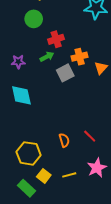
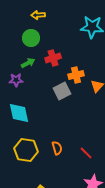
green arrow: (47, 57) -> (28, 63), moved
orange semicircle: (64, 140) -> (57, 148), moved
yellow hexagon: (29, 153) -> (26, 150), moved

